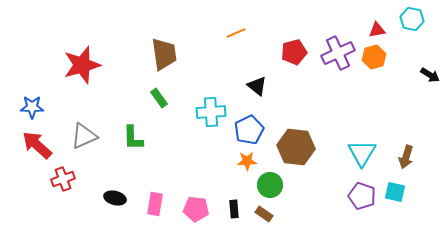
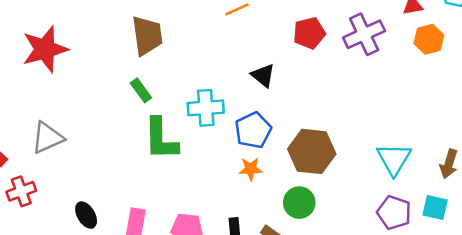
orange hexagon: (374, 57) -> (429, 39), moved
green L-shape: (133, 138) -> (161, 139), moved, size x1.4
green circle: (270, 185) -> (299, 203), moved
black ellipse: (115, 198) -> (86, 215), turned 45

